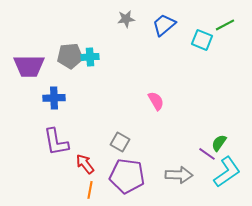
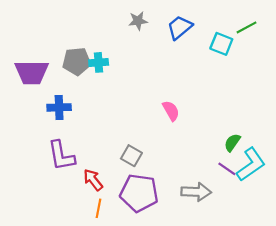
green semicircle: (219, 143) -> (232, 143), moved
cyan L-shape: (227, 172) -> (251, 164), moved

